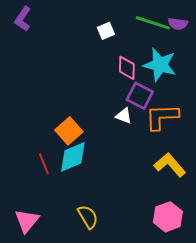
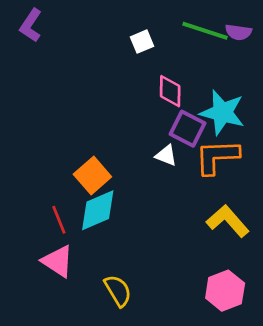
cyan star: (160, 65) -> (222, 113), moved
pink triangle: (27, 221) -> (58, 261), moved, turned -36

